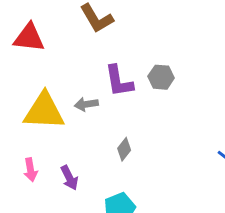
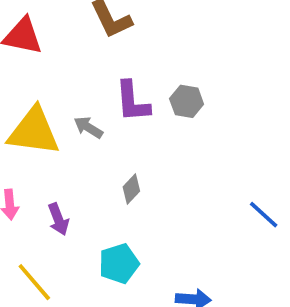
gray arrow: (86, 104) -> (88, 127), turned 35

